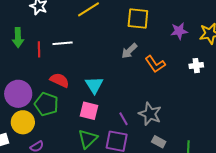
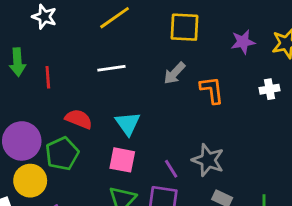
white line: (63, 43) -> (111, 68), moved
orange L-shape: (155, 64) -> (212, 90), turned -150
green pentagon: (46, 104) -> (62, 154), turned 30

